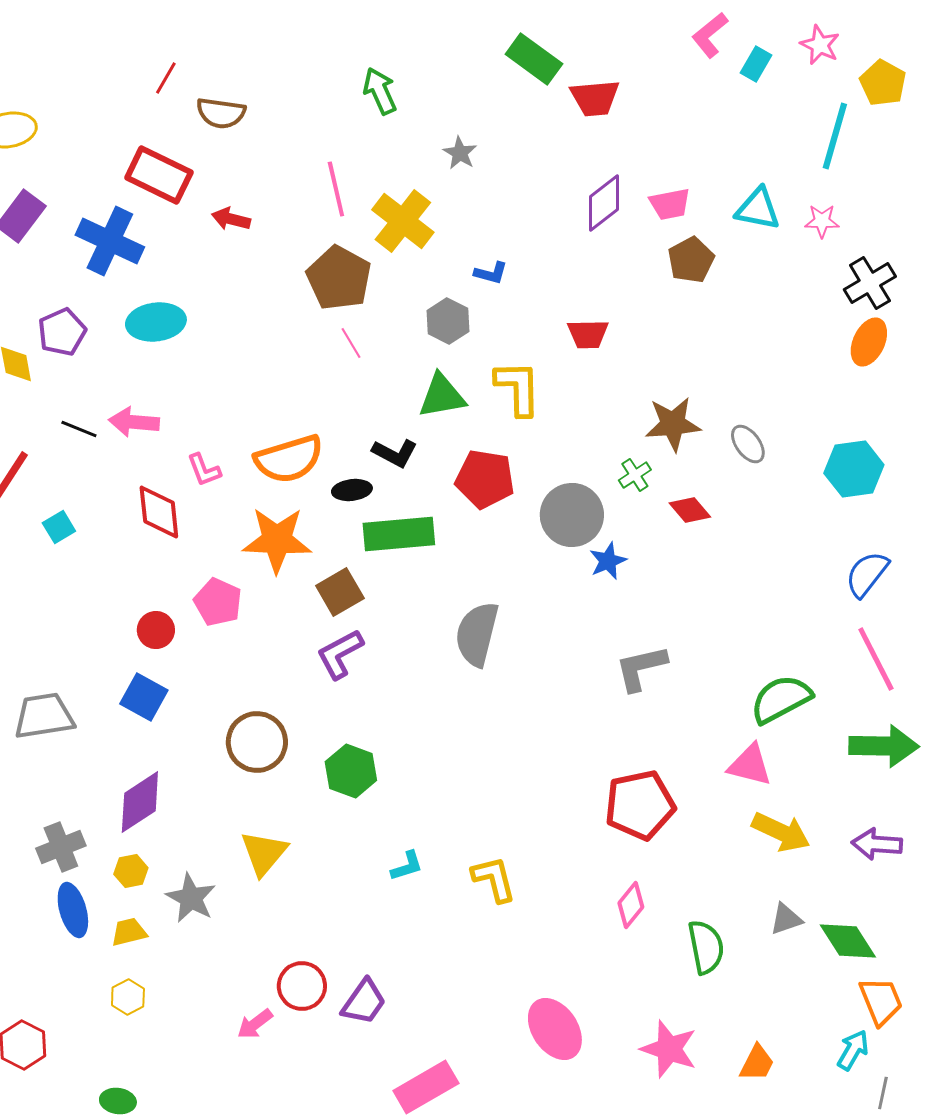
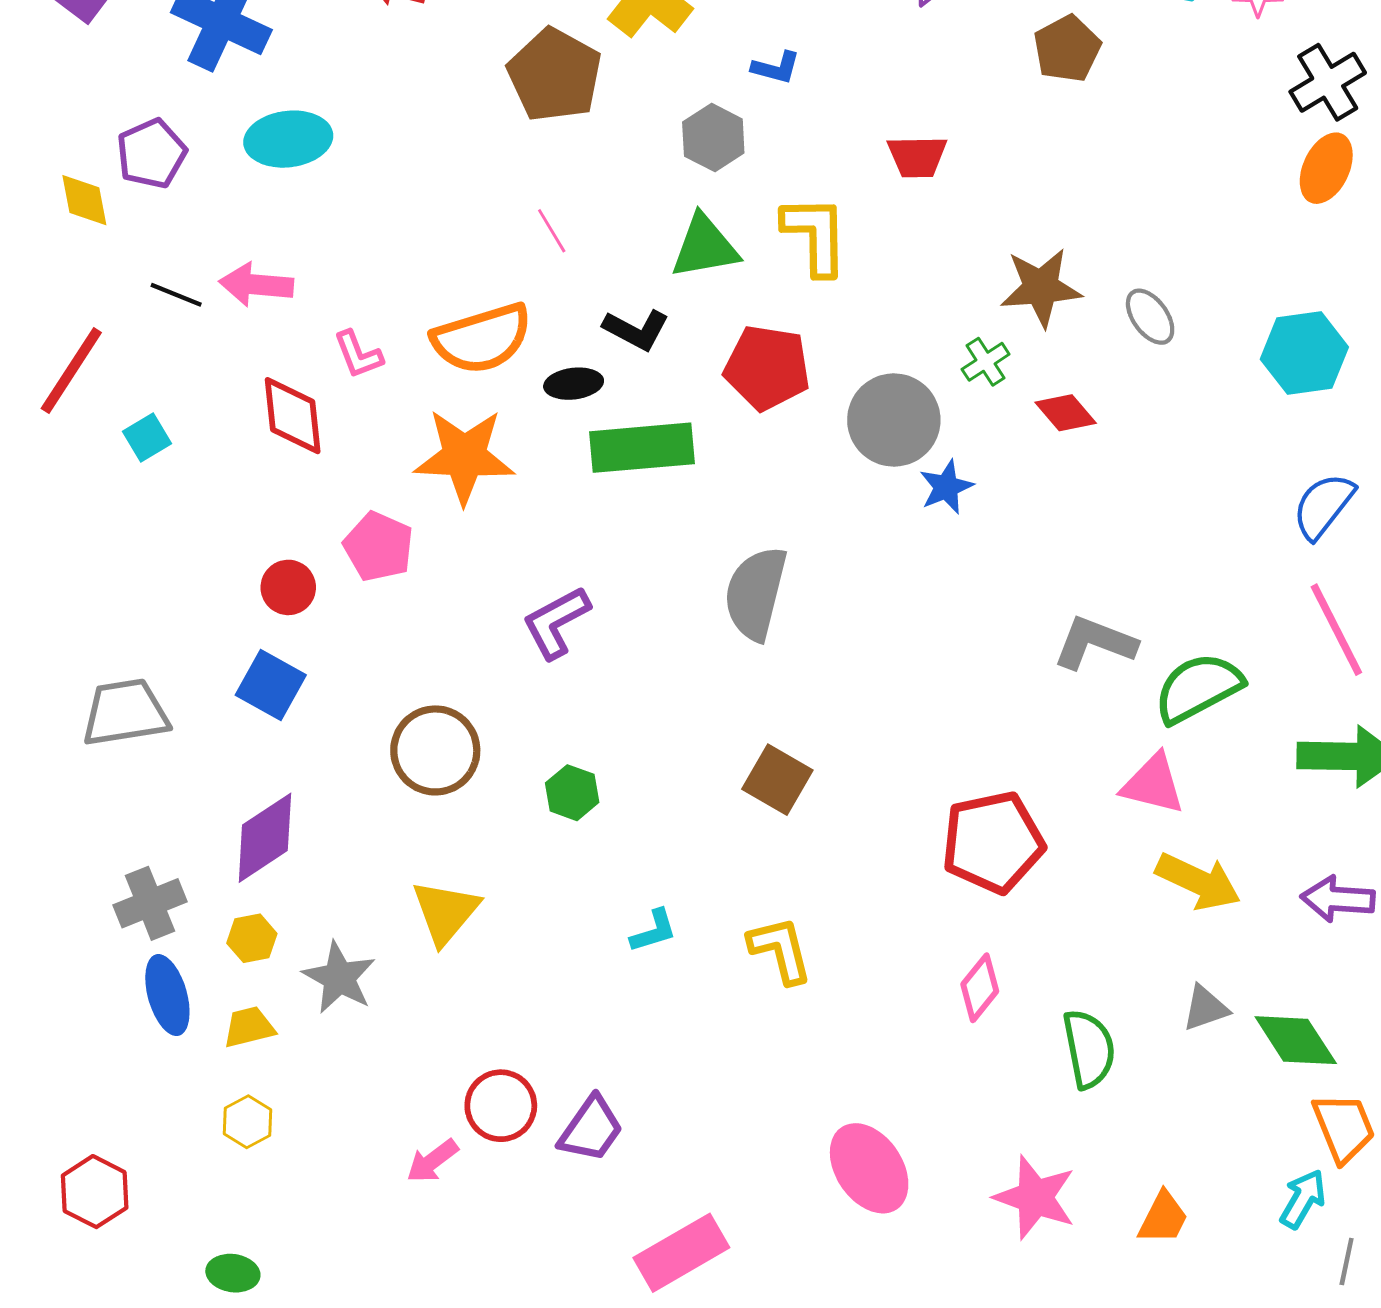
pink line: (351, 343) -> (552, 231), moved
brown square: (340, 592) -> (777, 780), moved, turned -30
gray L-shape: (641, 668) -> (1095, 643), moved, turned 34
green hexagon: (351, 771) -> (572, 793), size x0.7

